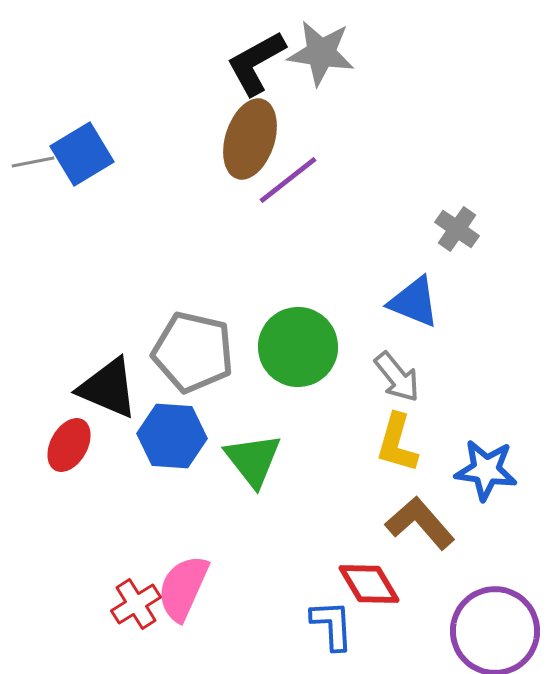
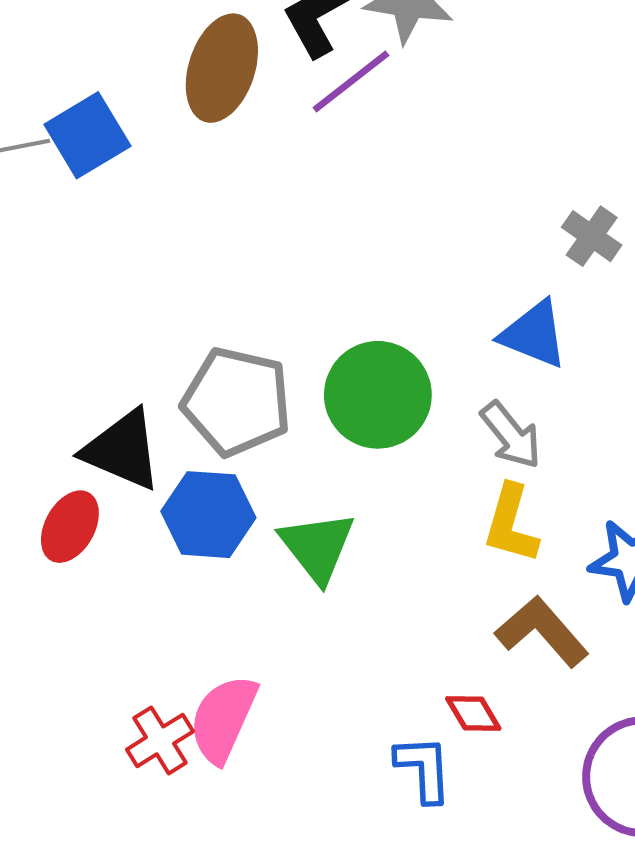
brown ellipse: (250, 139) -> (222, 68), moved
purple line: (288, 180) -> (351, 82), moved
red diamond: (369, 584) -> (473, 714), size x0.7

